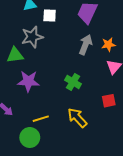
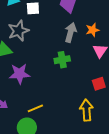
green cross: (73, 82) -> (62, 60), moved, turned -35
yellow arrow: (77, 118) -> (86, 110), moved, turned 45

